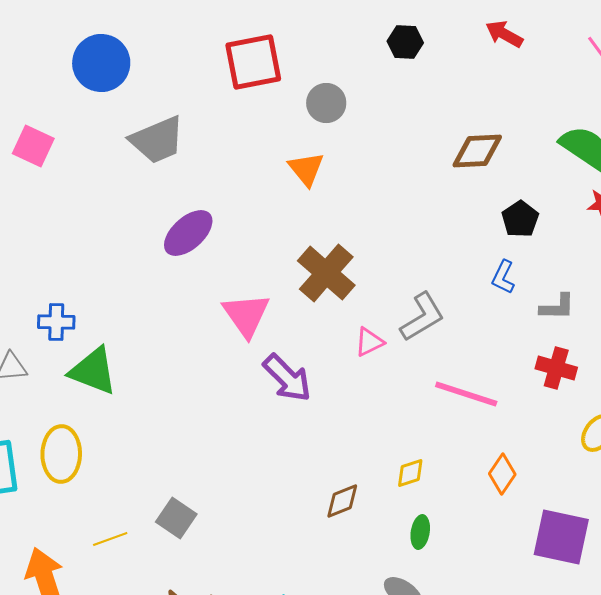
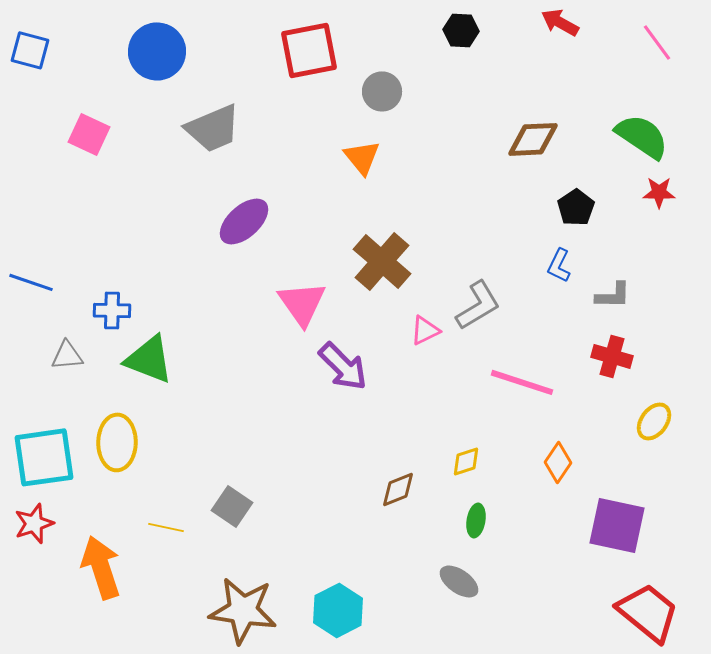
yellow line: (110, 539) -> (166, 527), turned 32

